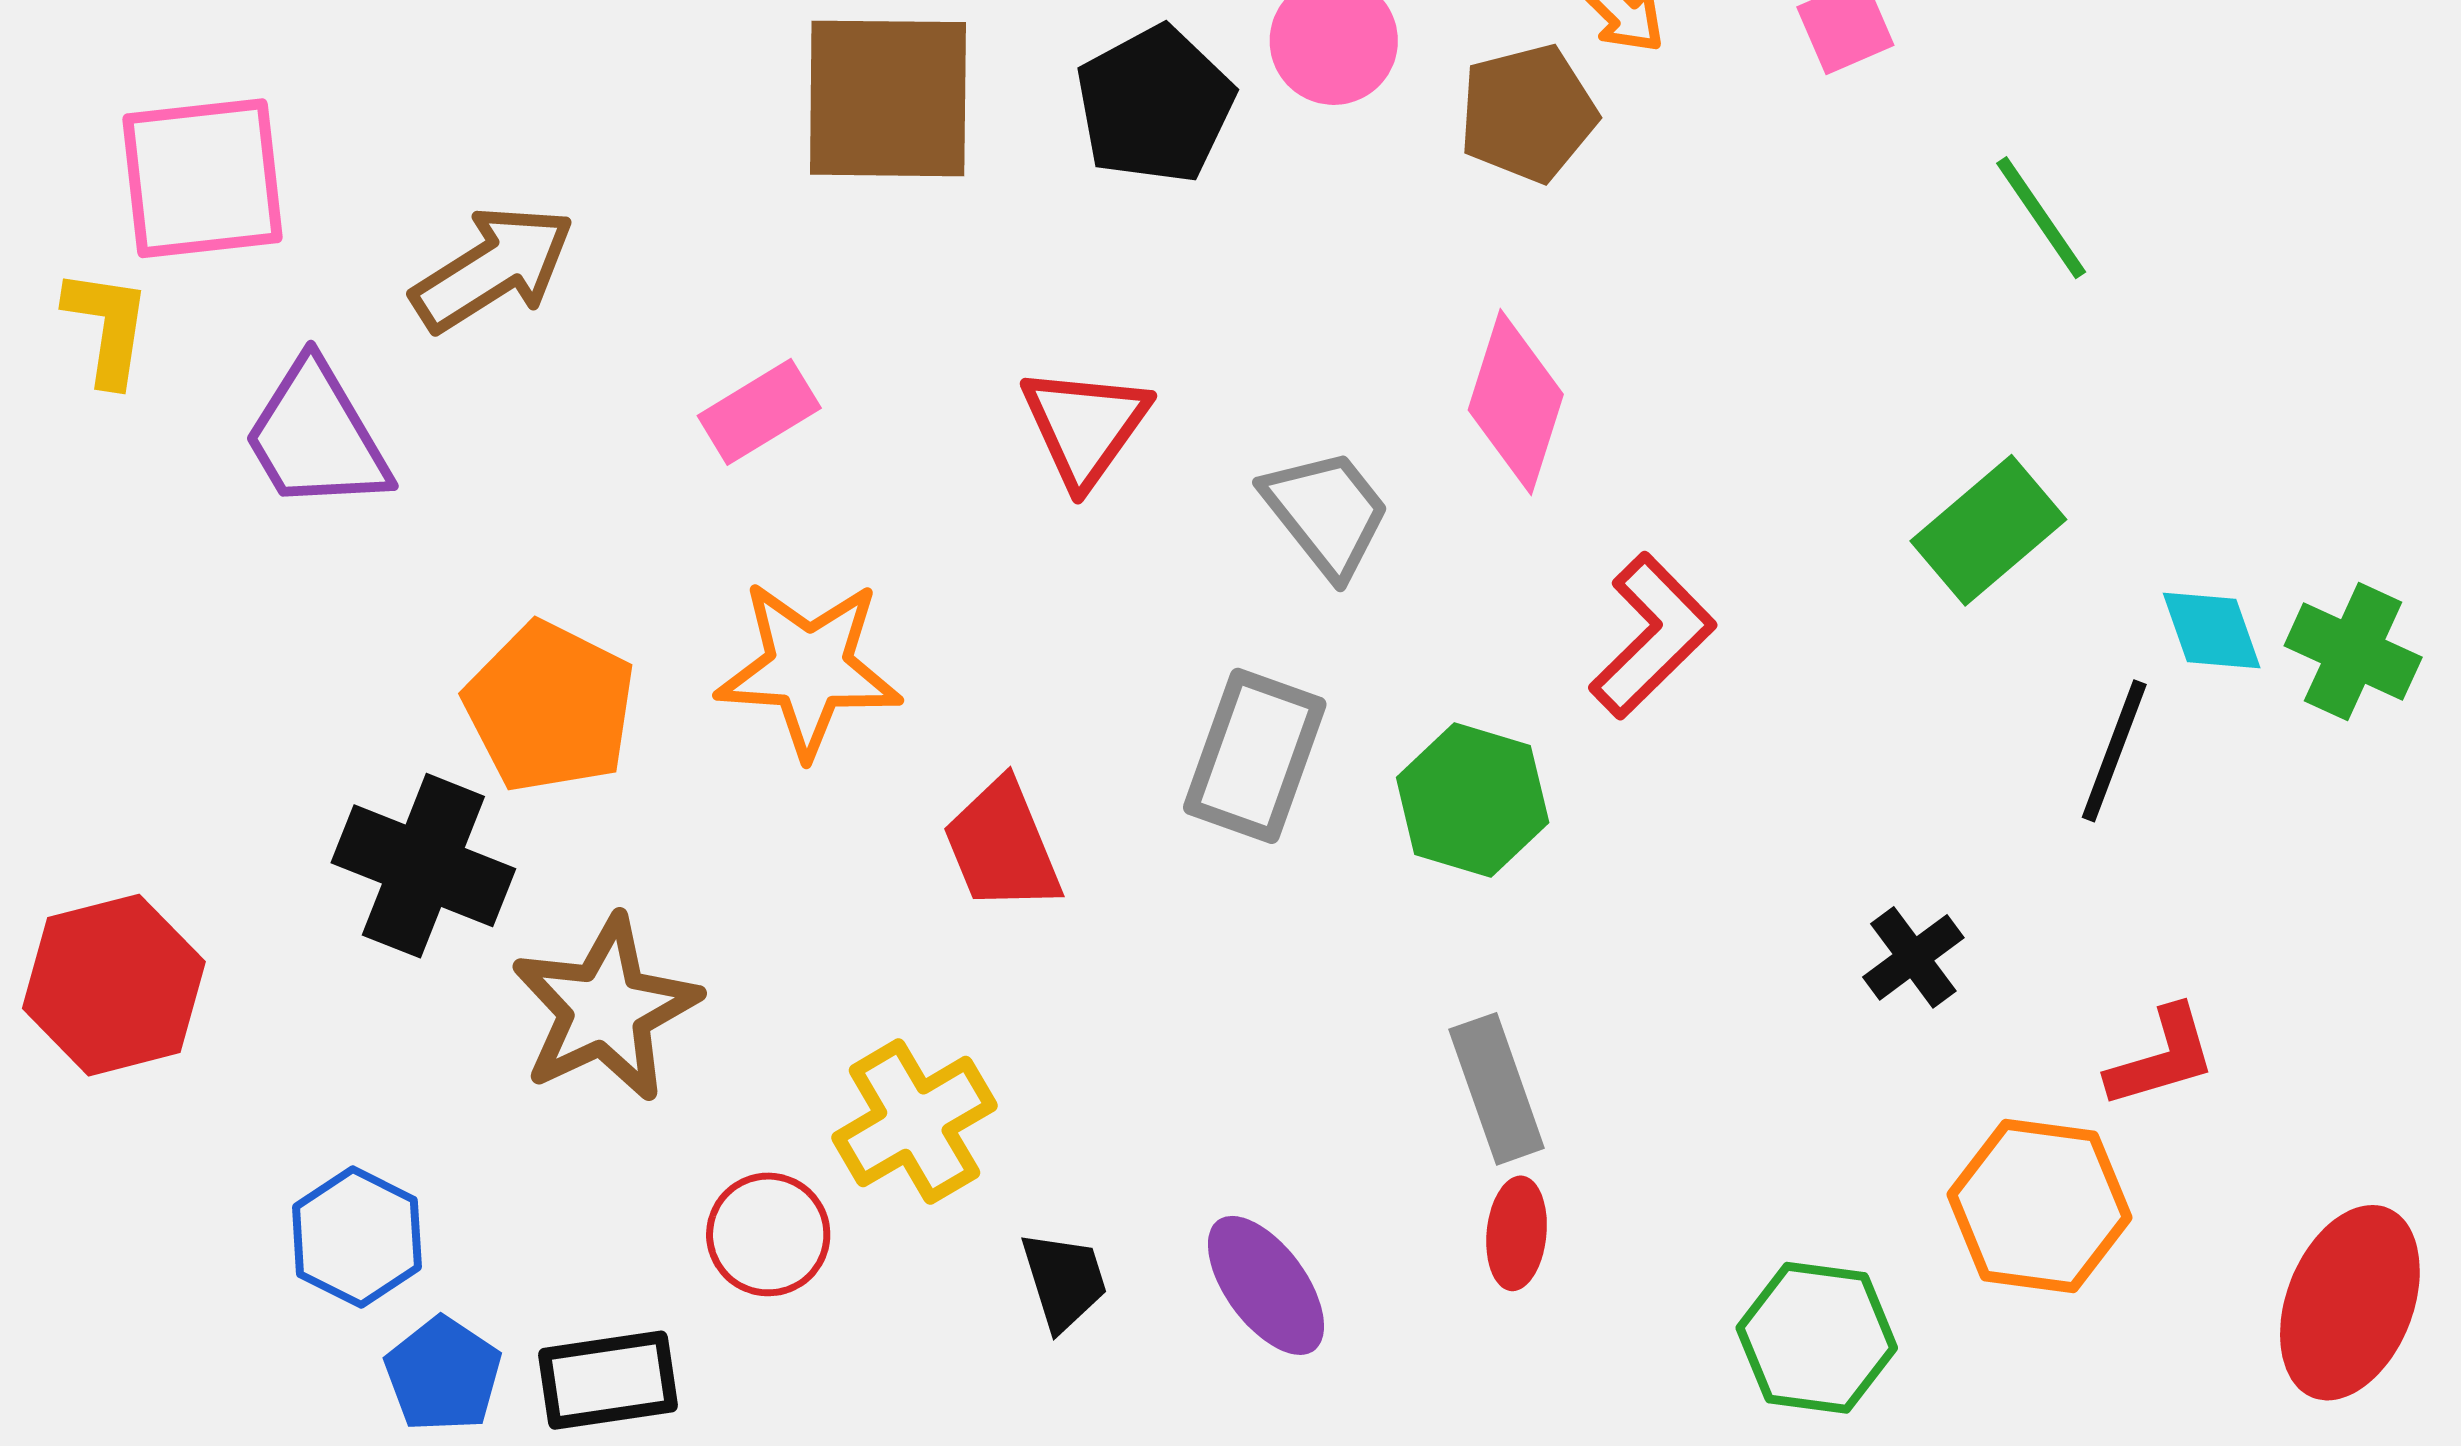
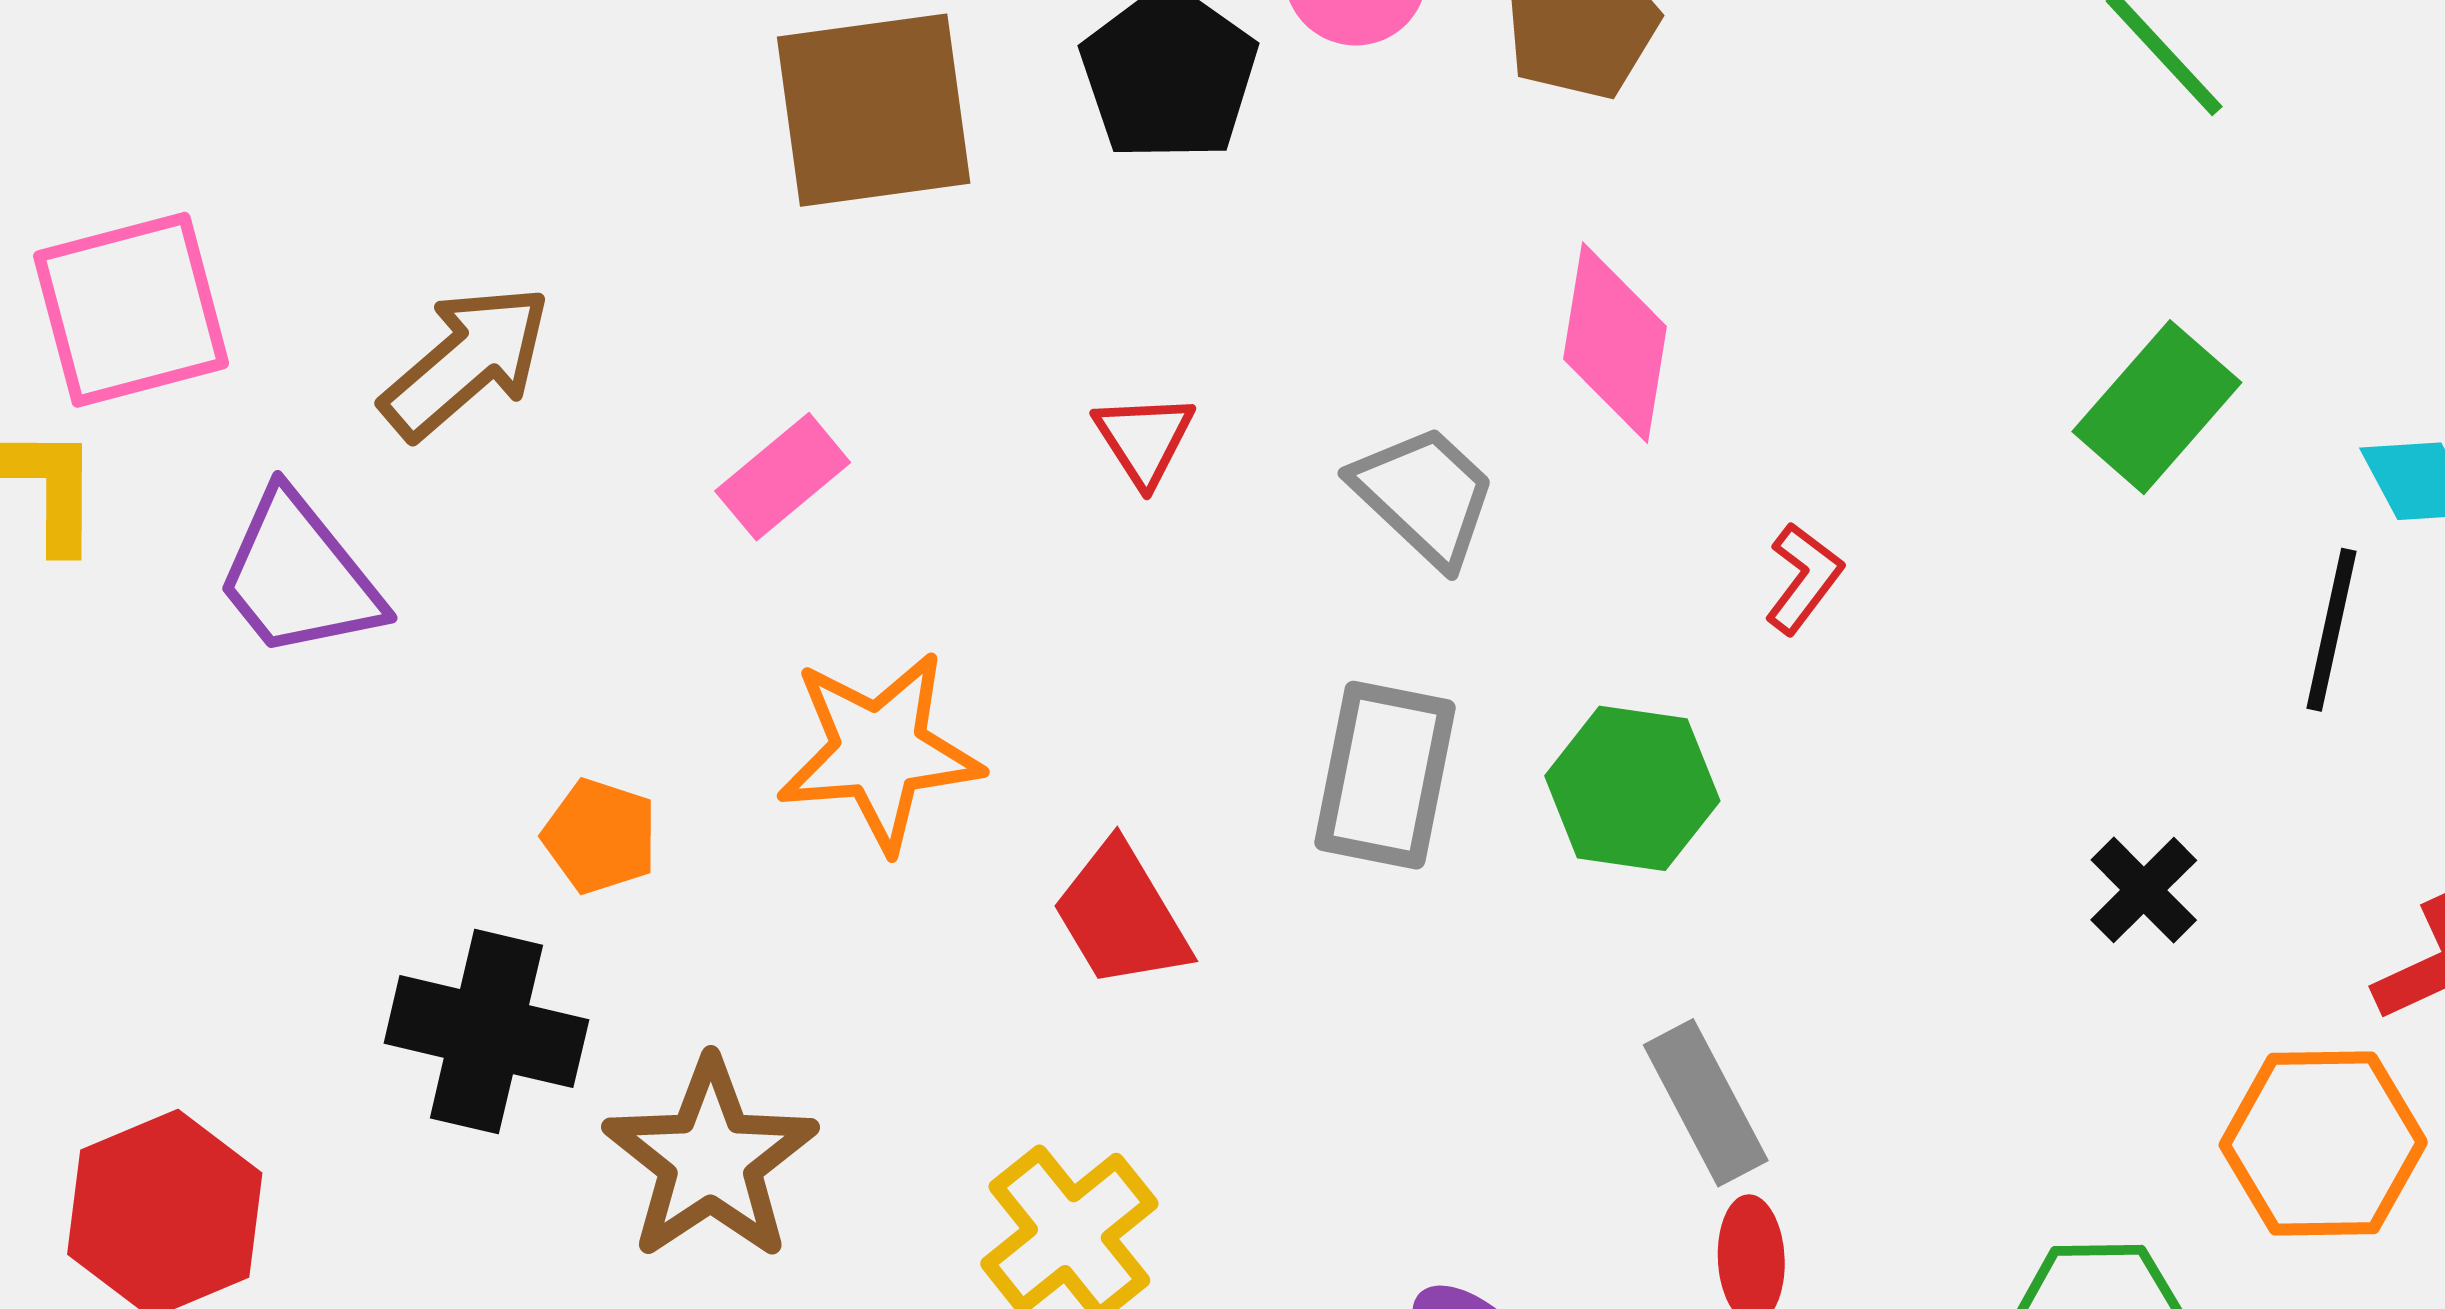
red triangle: (1085, 426) -> (1144, 439), size x0.7
red L-shape: (1652, 636) -> (1804, 578), size x0.6
orange pentagon: (550, 707) -> (600, 836), size x0.6

